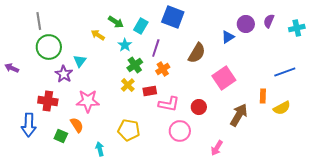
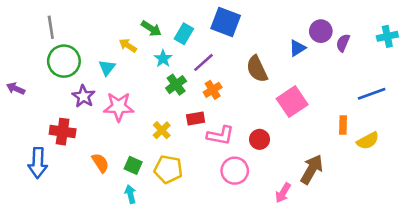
purple semicircle: (269, 21) -> (343, 43), moved
purple line: (156, 48) -> (203, 62), turned 30
brown semicircle: (197, 53) -> (257, 69), turned 125
cyan triangle: (80, 61) -> (107, 68), moved
yellow cross: (128, 85) -> (162, 130), moved
pink star: (88, 101) -> (119, 107), moved
brown arrow: (239, 115) -> (312, 169), moved
green square: (61, 136) -> (133, 165), moved

